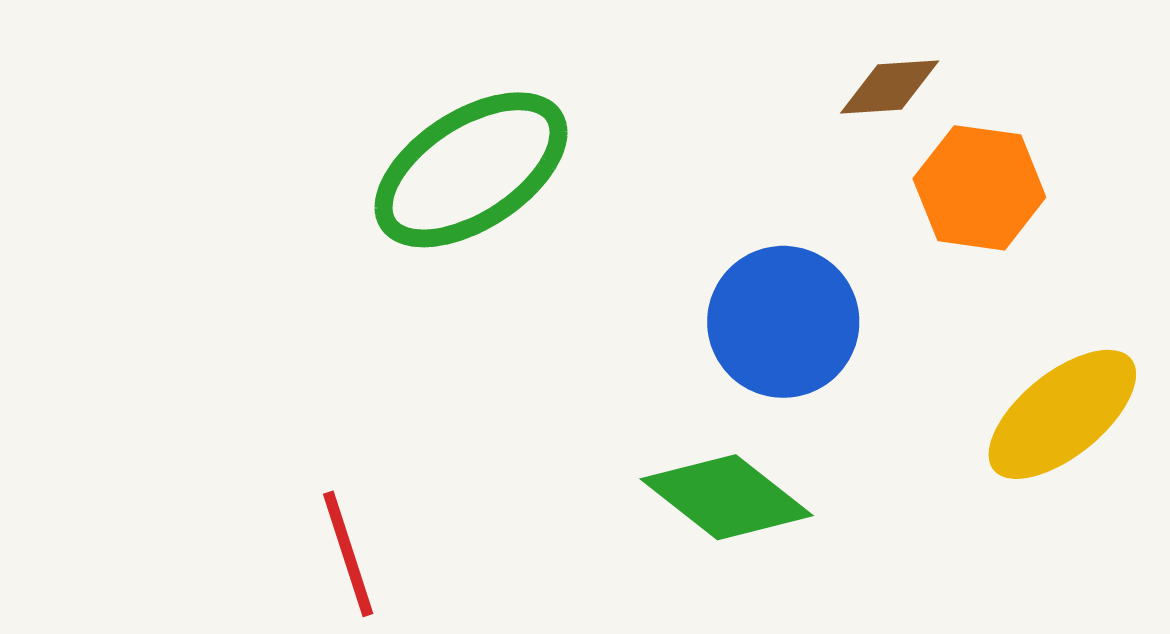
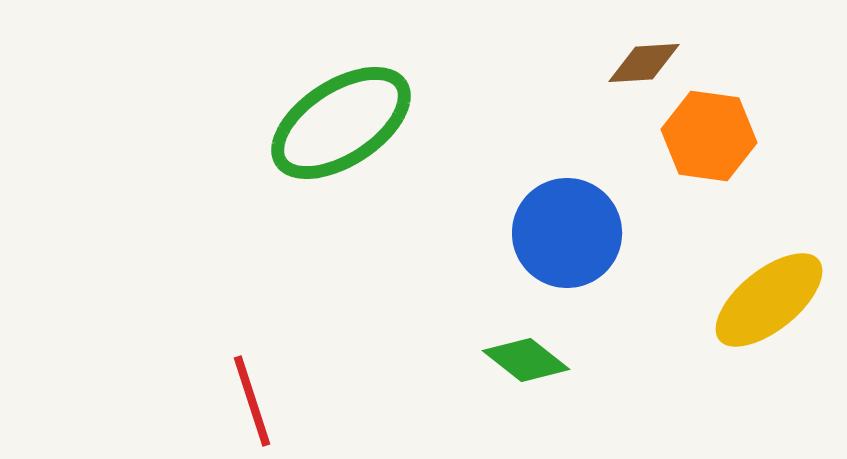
green diamond: (727, 497) -> (526, 360), size x0.7

